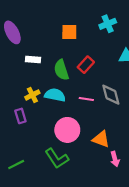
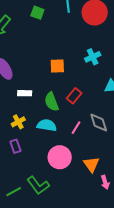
yellow cross: (32, 95) -> (18, 122), moved
pink line: (86, 99) -> (76, 128), turned -64
orange triangle: (101, 139) -> (91, 164), turned 36
green L-shape: (57, 158) -> (38, 185), moved

